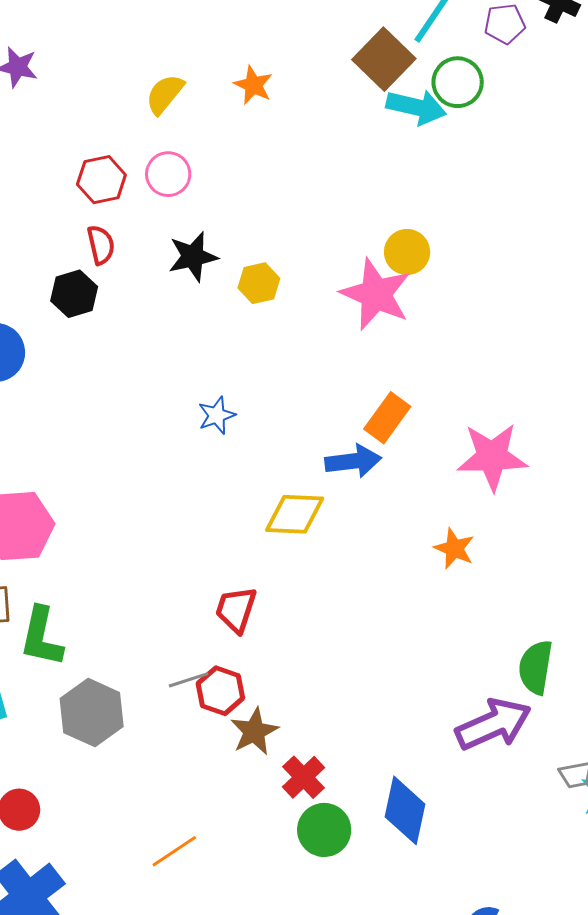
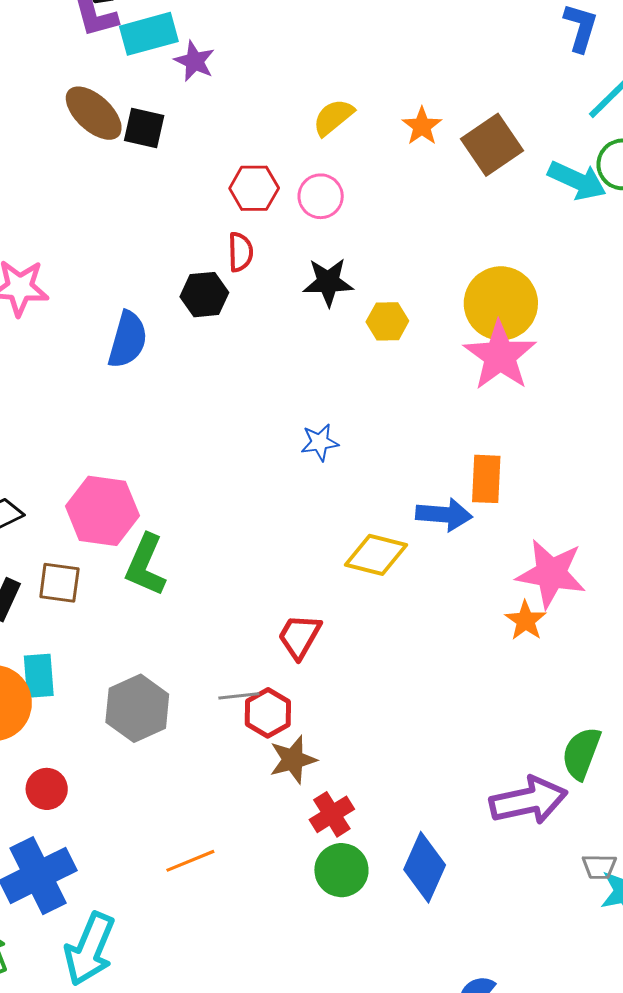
brown square: (384, 59) -> (492, 145), moved
yellow circle: (407, 252) -> (501, 303), moved, size x1.6
orange rectangle: (387, 418) -> (486, 479), turned -45
pink star: (492, 457) -> (551, 574), moved
green L-shape: (41, 637) -> (146, 565), moved

